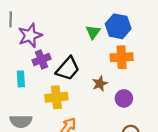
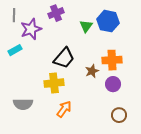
orange cross: (122, 57) -> (112, 60), moved
purple cross: (41, 60) -> (56, 13), moved
cyan rectangle: (21, 79) -> (15, 50), moved, turned 64

